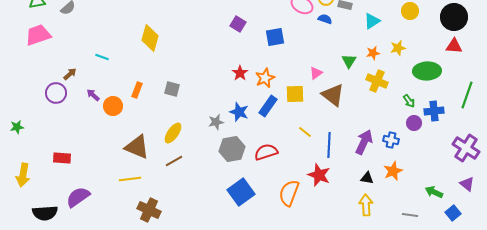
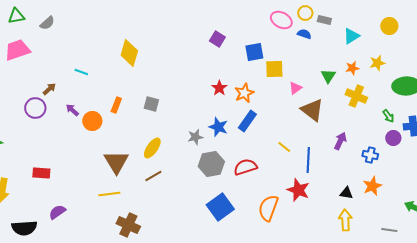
yellow square: (295, 94) -> (274, 69), moved
purple arrow: (364, 142) -> (340, 141), moved, size x0.7
brown triangle: (137, 147) -> (116, 162), turned 36
purple semicircle: (78, 197) -> (57, 212), size x0.7

